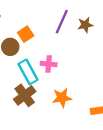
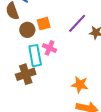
pink cross: (49, 64) -> (50, 48), moved
orange star: (62, 98) -> (80, 85), moved

